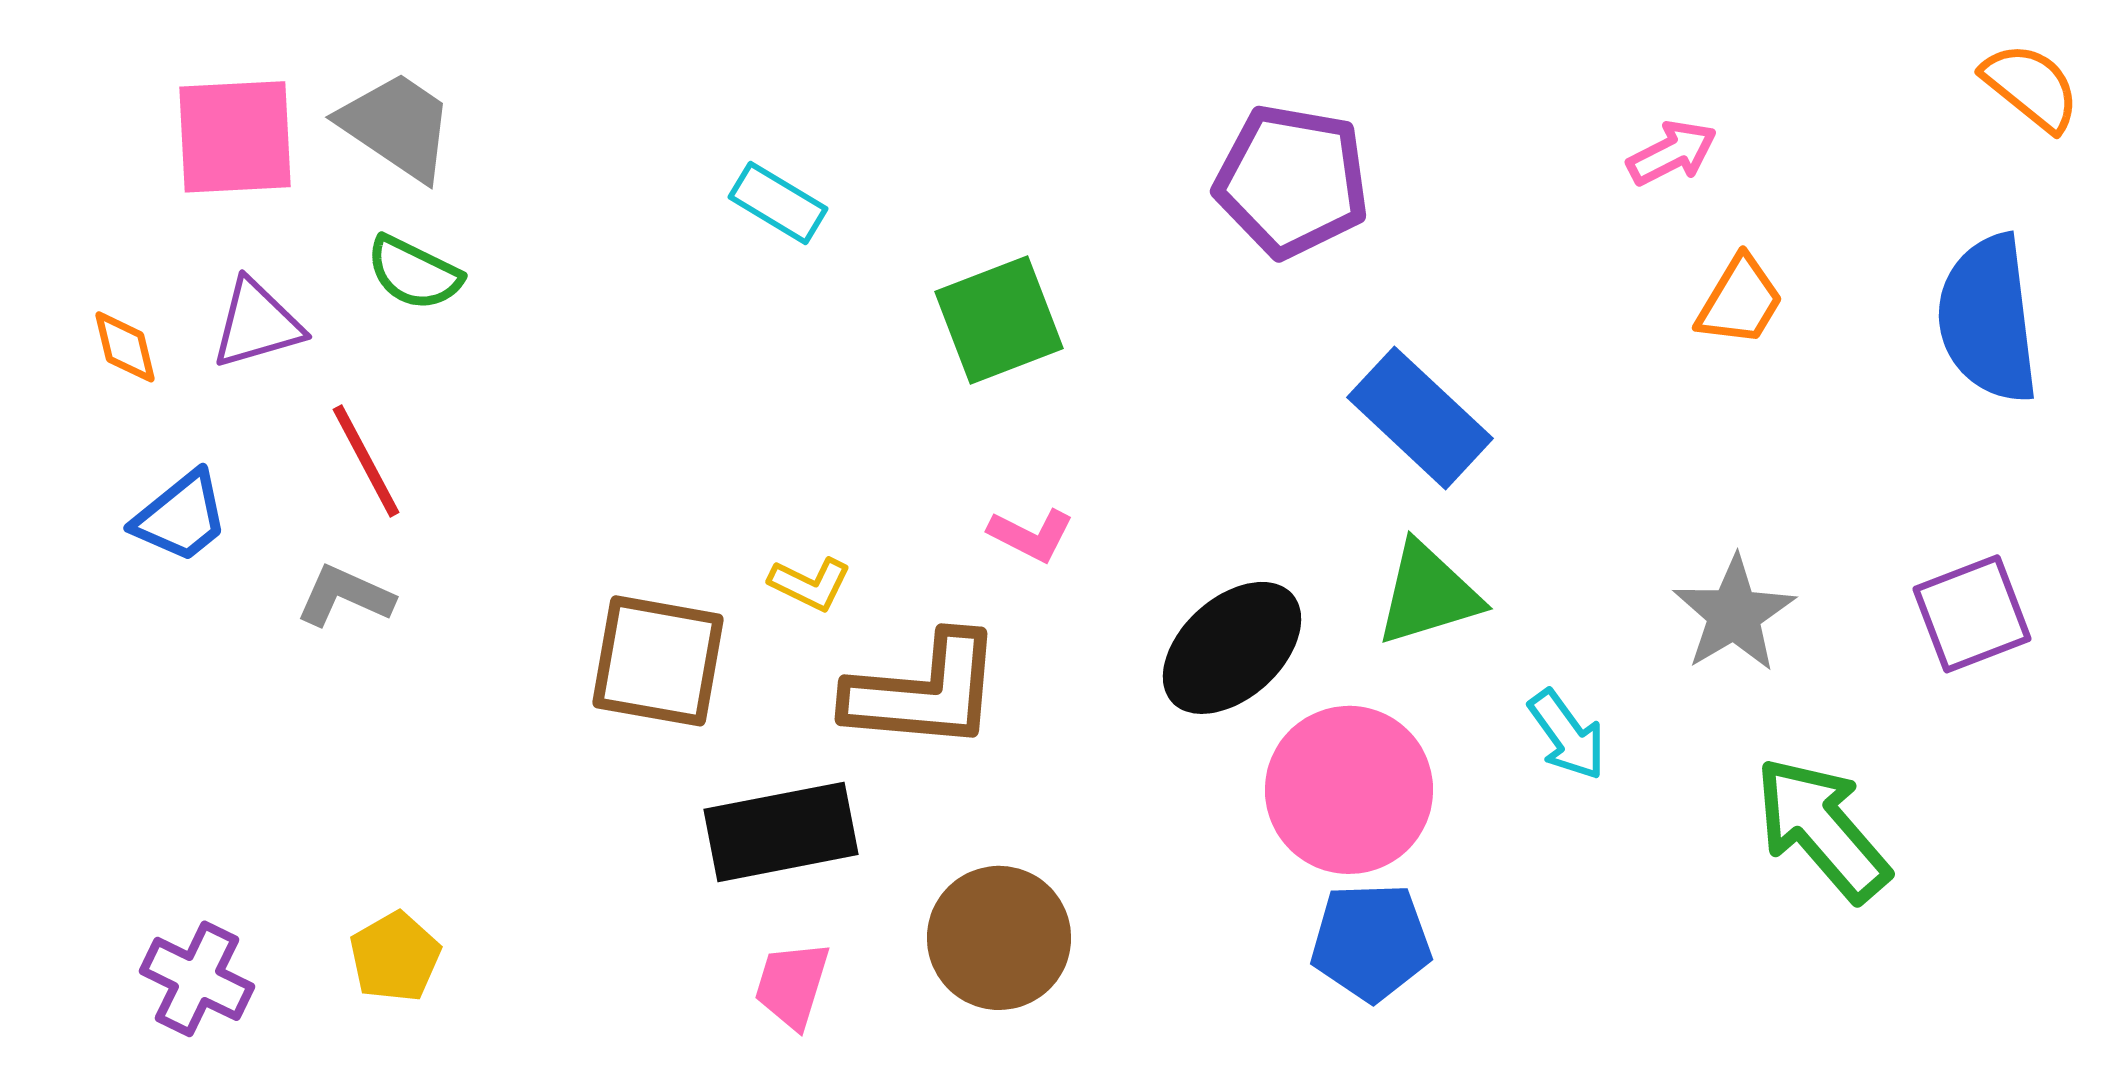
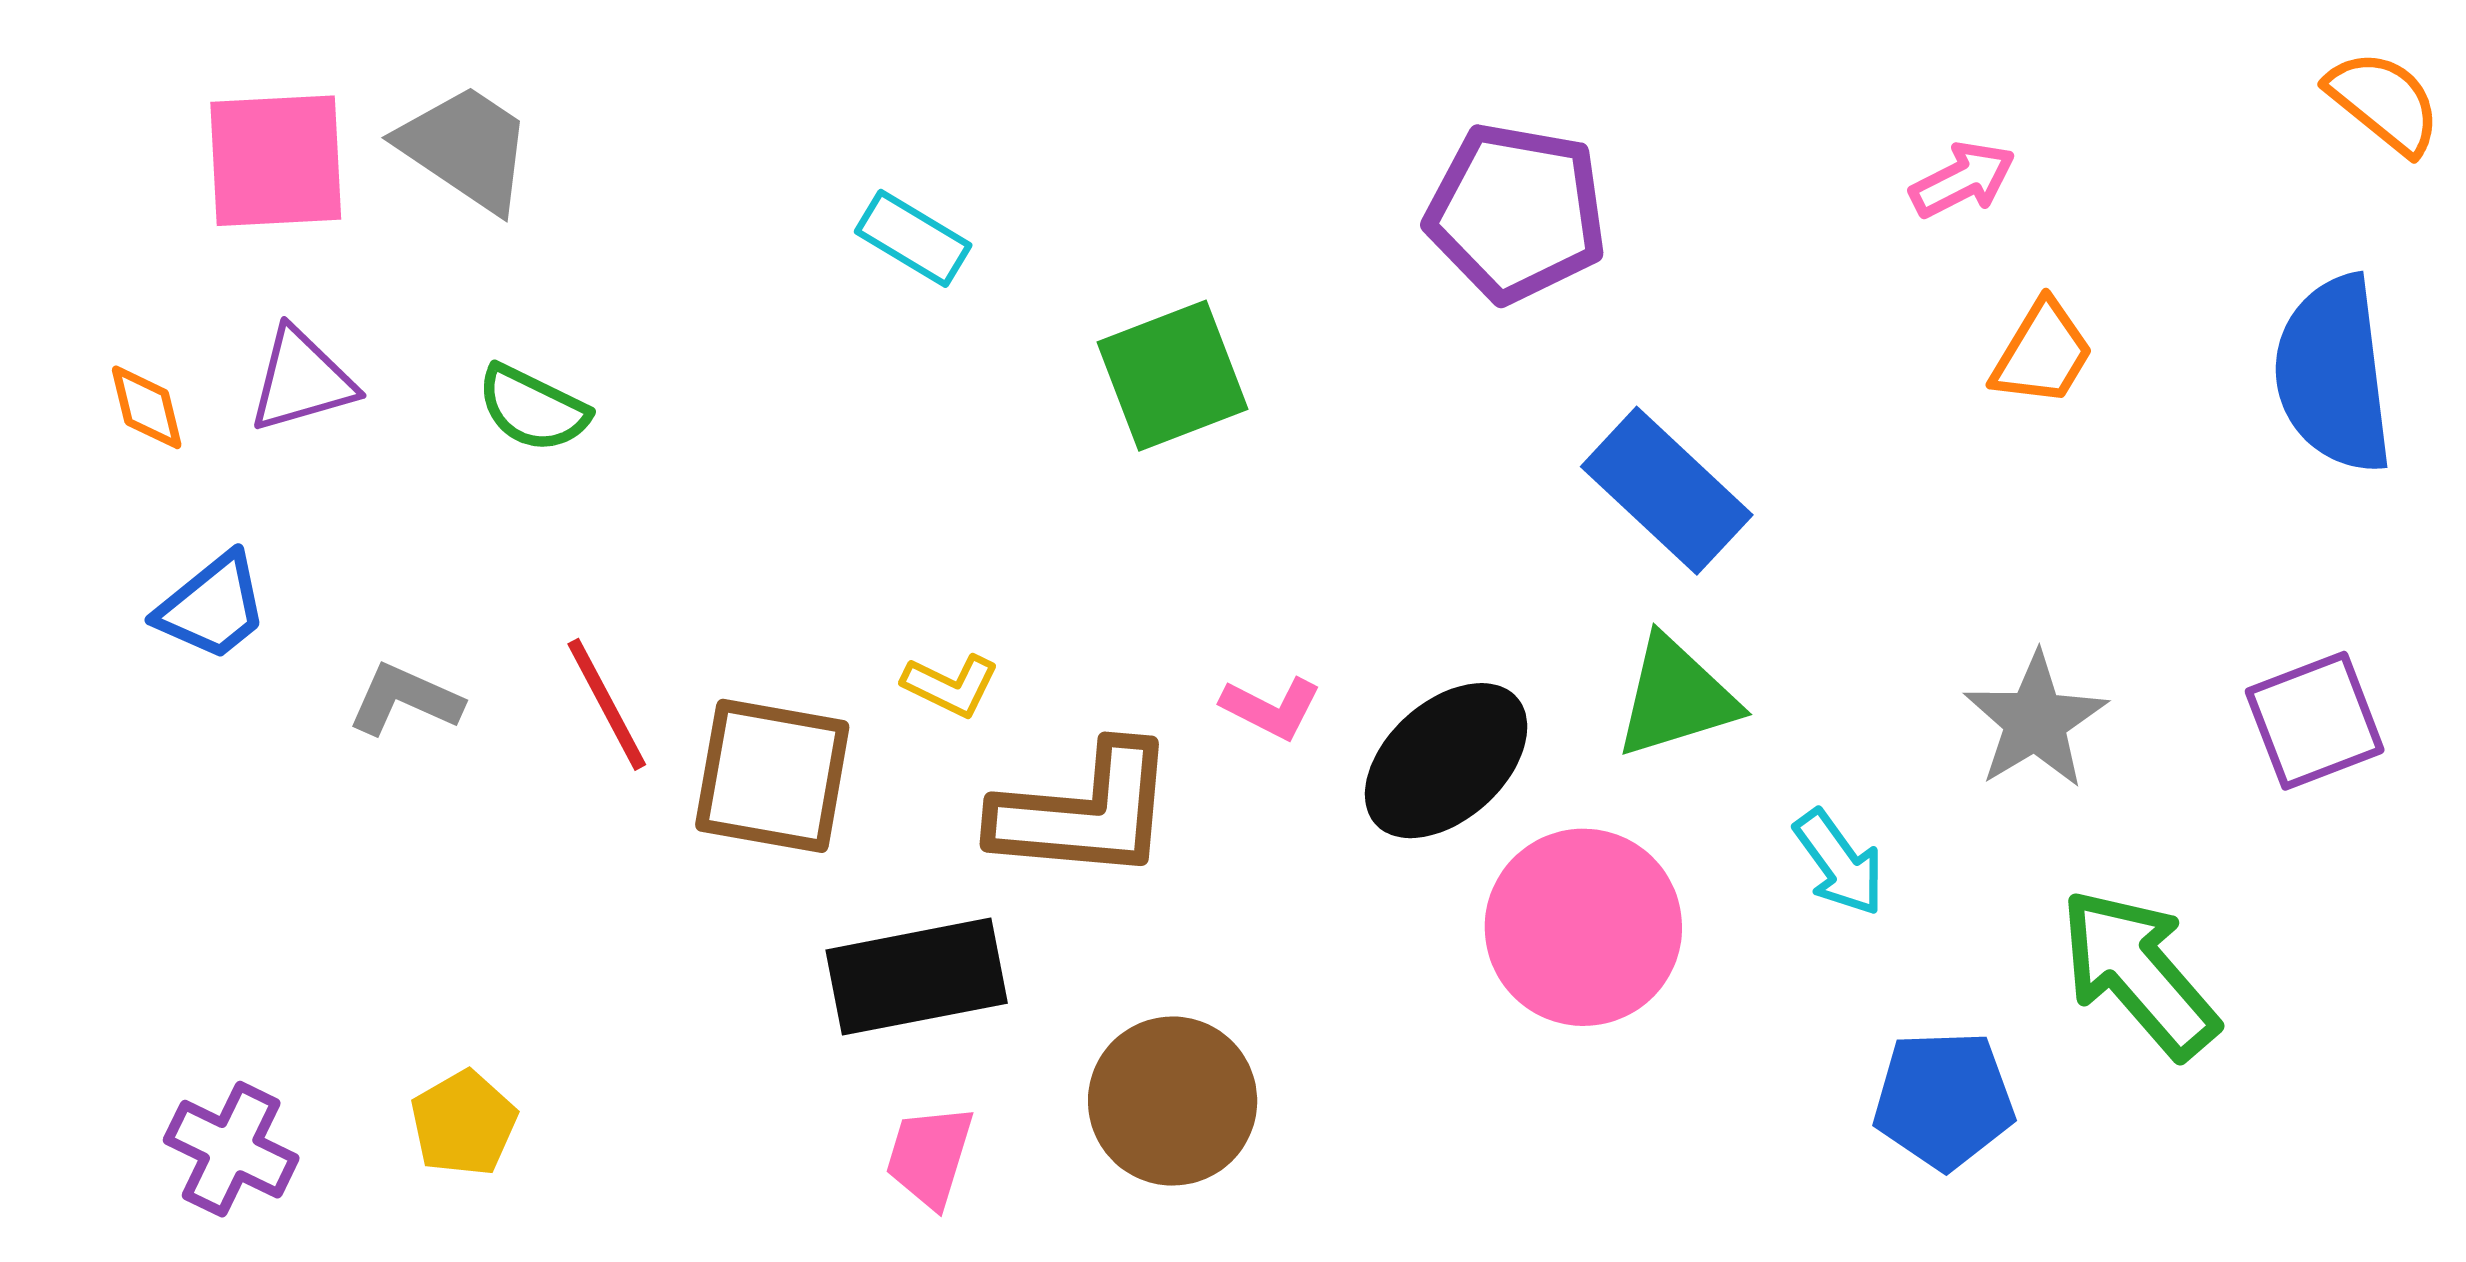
green semicircle: (414, 273) -> (533, 408), moved
red line: (366, 461) -> (607, 704), moved
pink L-shape: (1031, 535) -> (1271, 708), moved
blue pentagon: (1371, 942) -> (1944, 1100), moved

